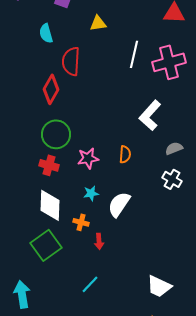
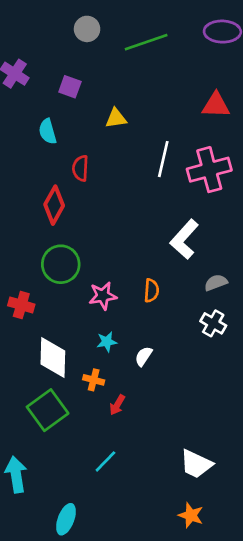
red semicircle: (71, 61) -> (80, 168), size x0.7
red cross: (49, 165) -> (21, 305), moved
white semicircle: (119, 204) -> (144, 356), size x0.6
red arrow: (99, 241) -> (117, 405), turned 35

